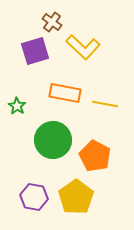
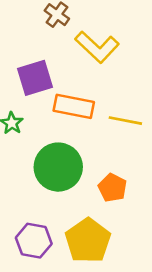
purple square: (35, 51) -> (35, 78), moved
orange pentagon: (95, 156) -> (112, 188), size x0.7

